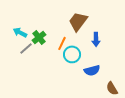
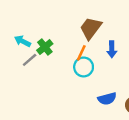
orange line: (62, 43) -> (81, 53), moved
blue semicircle: (92, 70) -> (107, 99), moved

